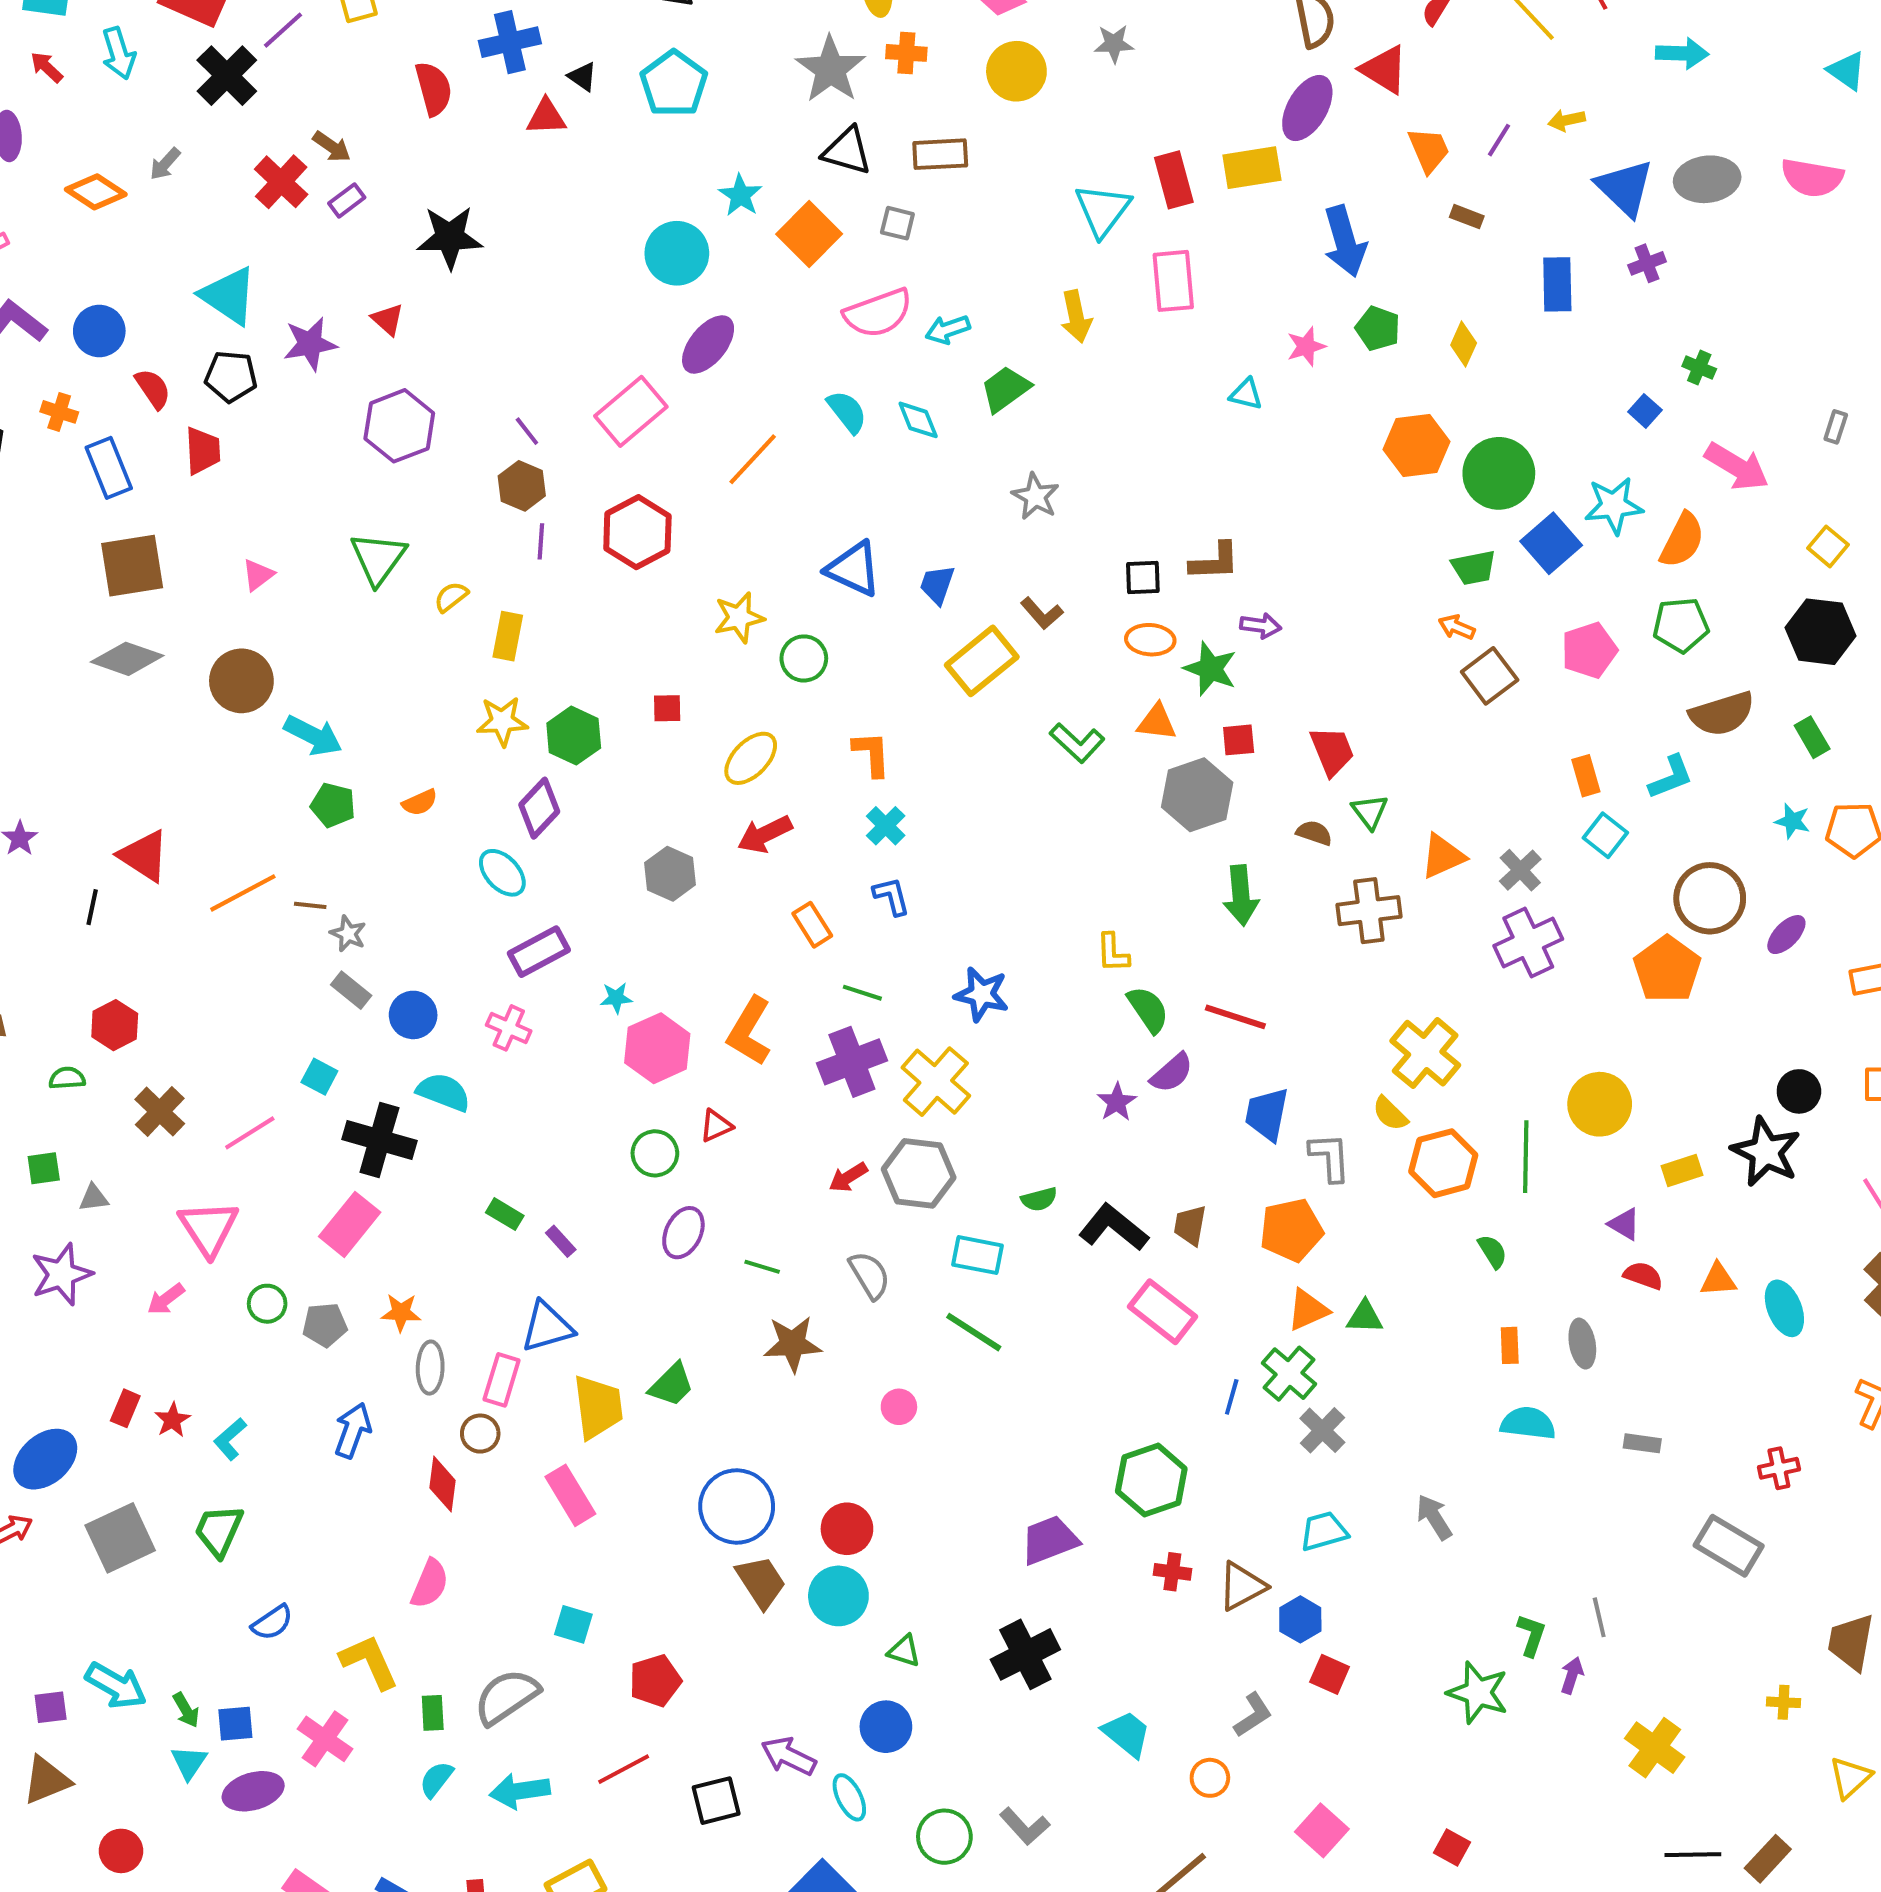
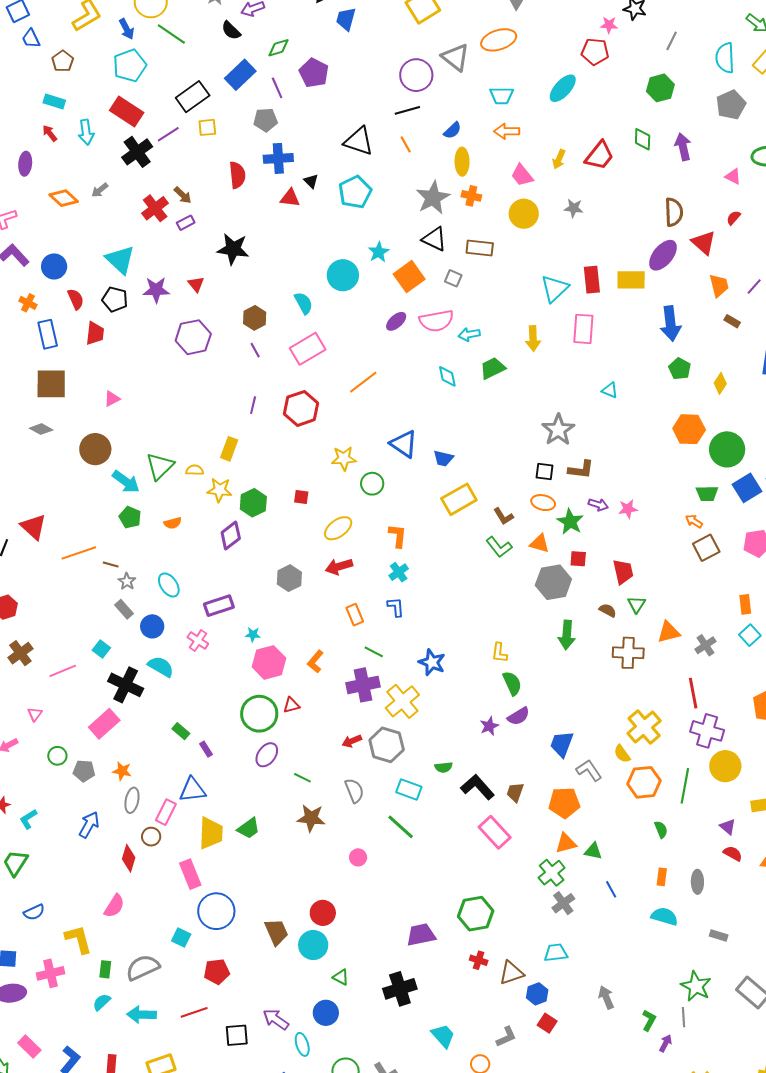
purple ellipse: (708, 344) -> (396, 321), moved, size x0.7
pink star: (1306, 346) -> (628, 509), moved
cyan semicircle: (847, 412) -> (304, 303), moved
brown hexagon: (522, 486) -> (255, 318), moved
gray star: (1035, 496) -> (558, 430), moved, size x1.4
green triangle: (378, 558) -> (160, 466), moved
blue trapezoid: (937, 585) -> (443, 458), turned -105
yellow semicircle: (451, 597) -> (195, 470), moved, turned 30
brown L-shape: (1042, 613) -> (503, 516), moved
gray diamond: (127, 659) -> (41, 429), size x0.7
cyan ellipse: (502, 873) -> (169, 585), moved
purple cross: (1528, 942) -> (707, 731), moved, turned 32
red line: (1235, 1017) -> (693, 693), moved, turned 52
orange L-shape: (749, 1031) -> (315, 662), size x0.7
green circle: (655, 1153) -> (259, 714), size x1.6
gray L-shape: (1330, 1157) -> (589, 770), turned -40
pink triangle: (208, 1228) -> (35, 714), size x0.5
blue line: (1232, 1397) -> (611, 889), moved, turned -54
blue circle: (737, 1506) -> (216, 911), moved
gray arrow: (1434, 1517) -> (606, 997), moved
green star: (1478, 1693) -> (696, 986), moved
pink cross: (325, 1739) -> (50, 973), turned 32

